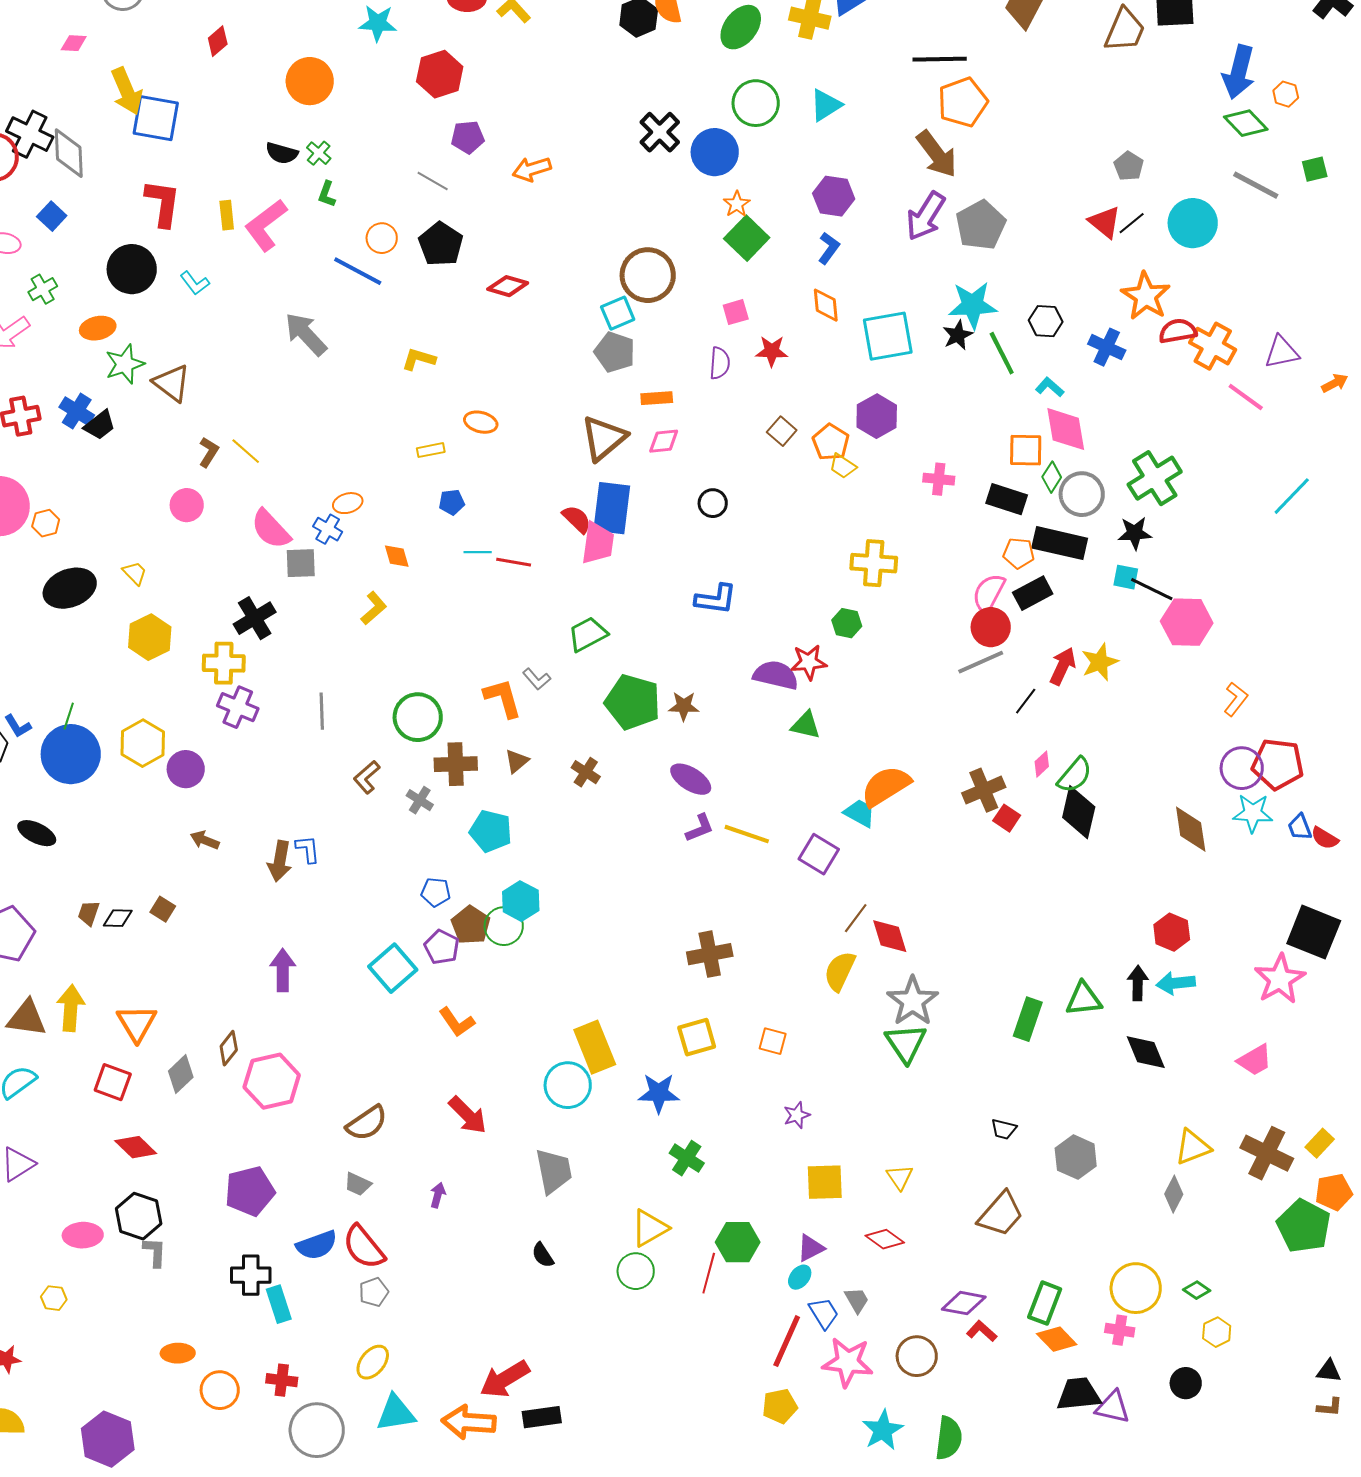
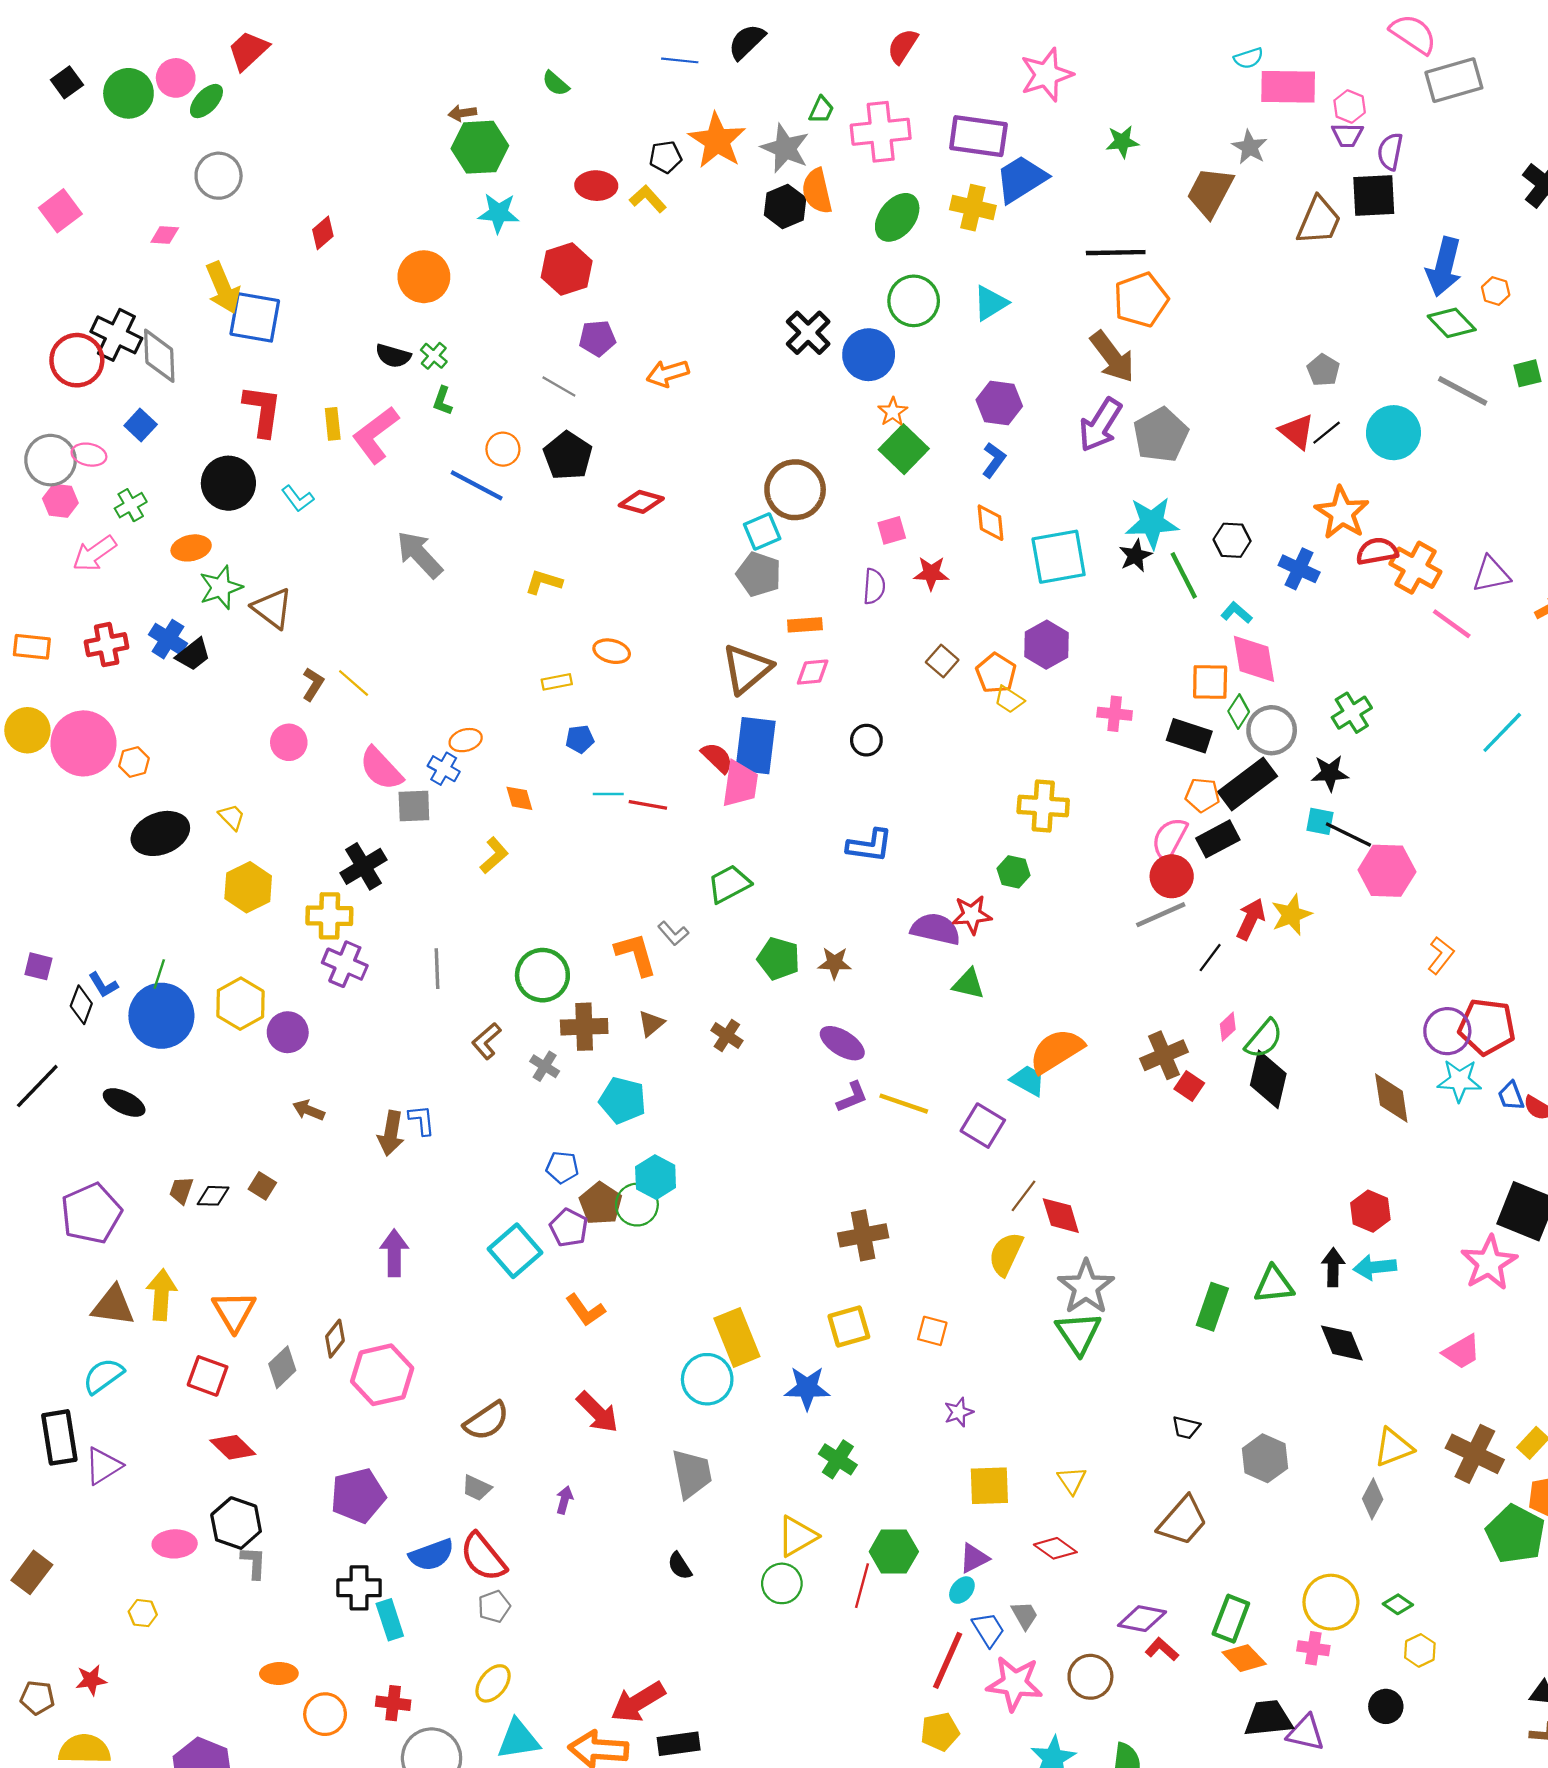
green cross: (1155, 478) -> (1352, 713), size x0.7
black rectangle: (1060, 543) -> (1247, 784), turned -50
green pentagon: (633, 702) -> (779, 959), size x0.7

